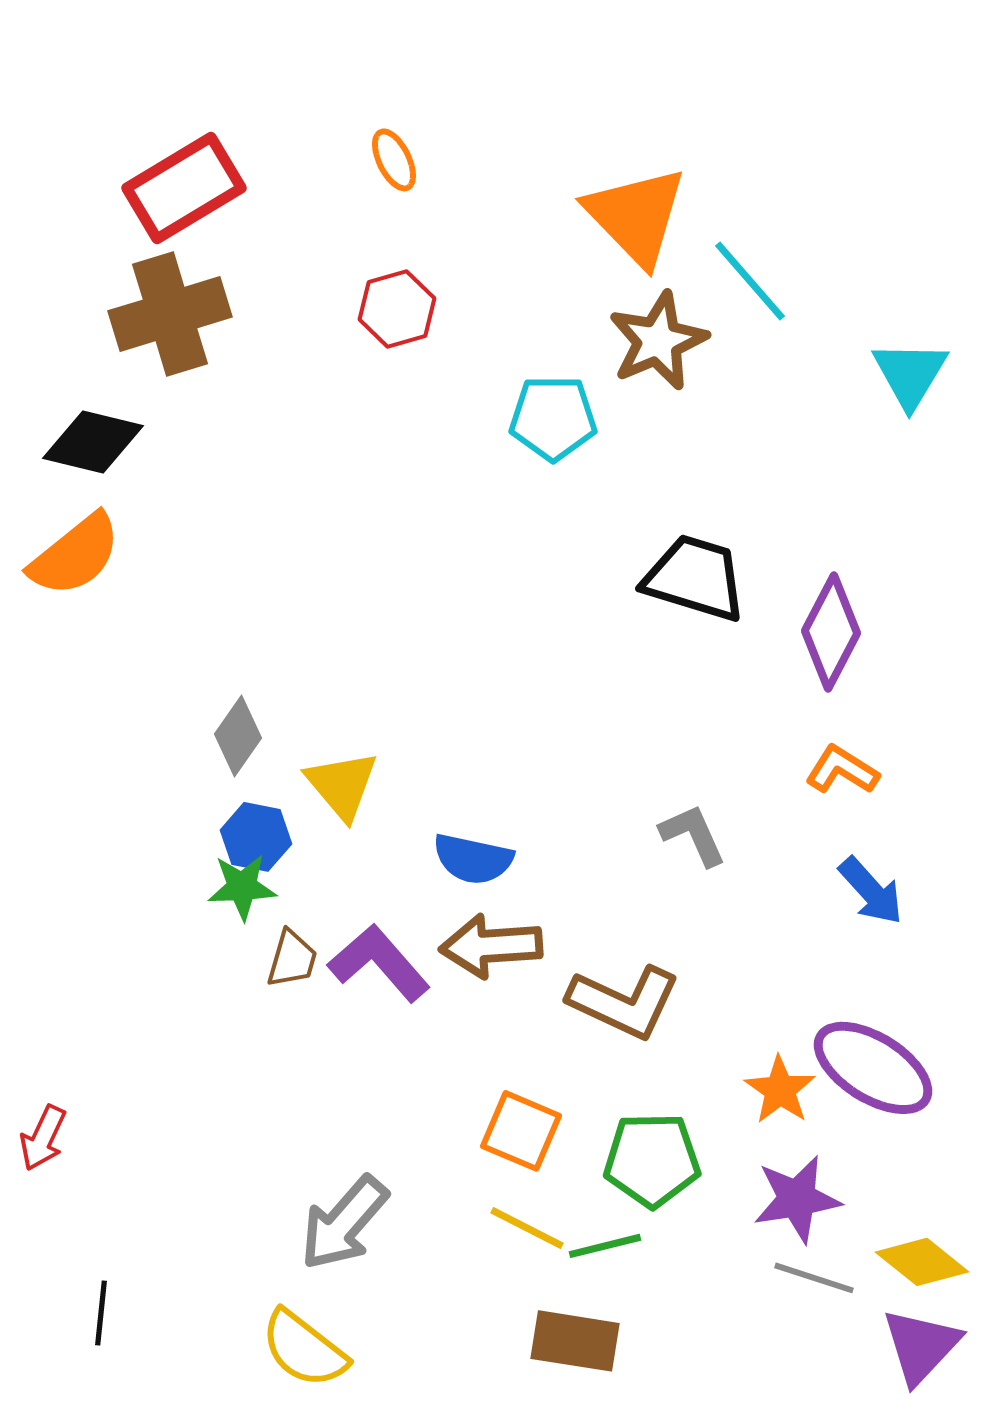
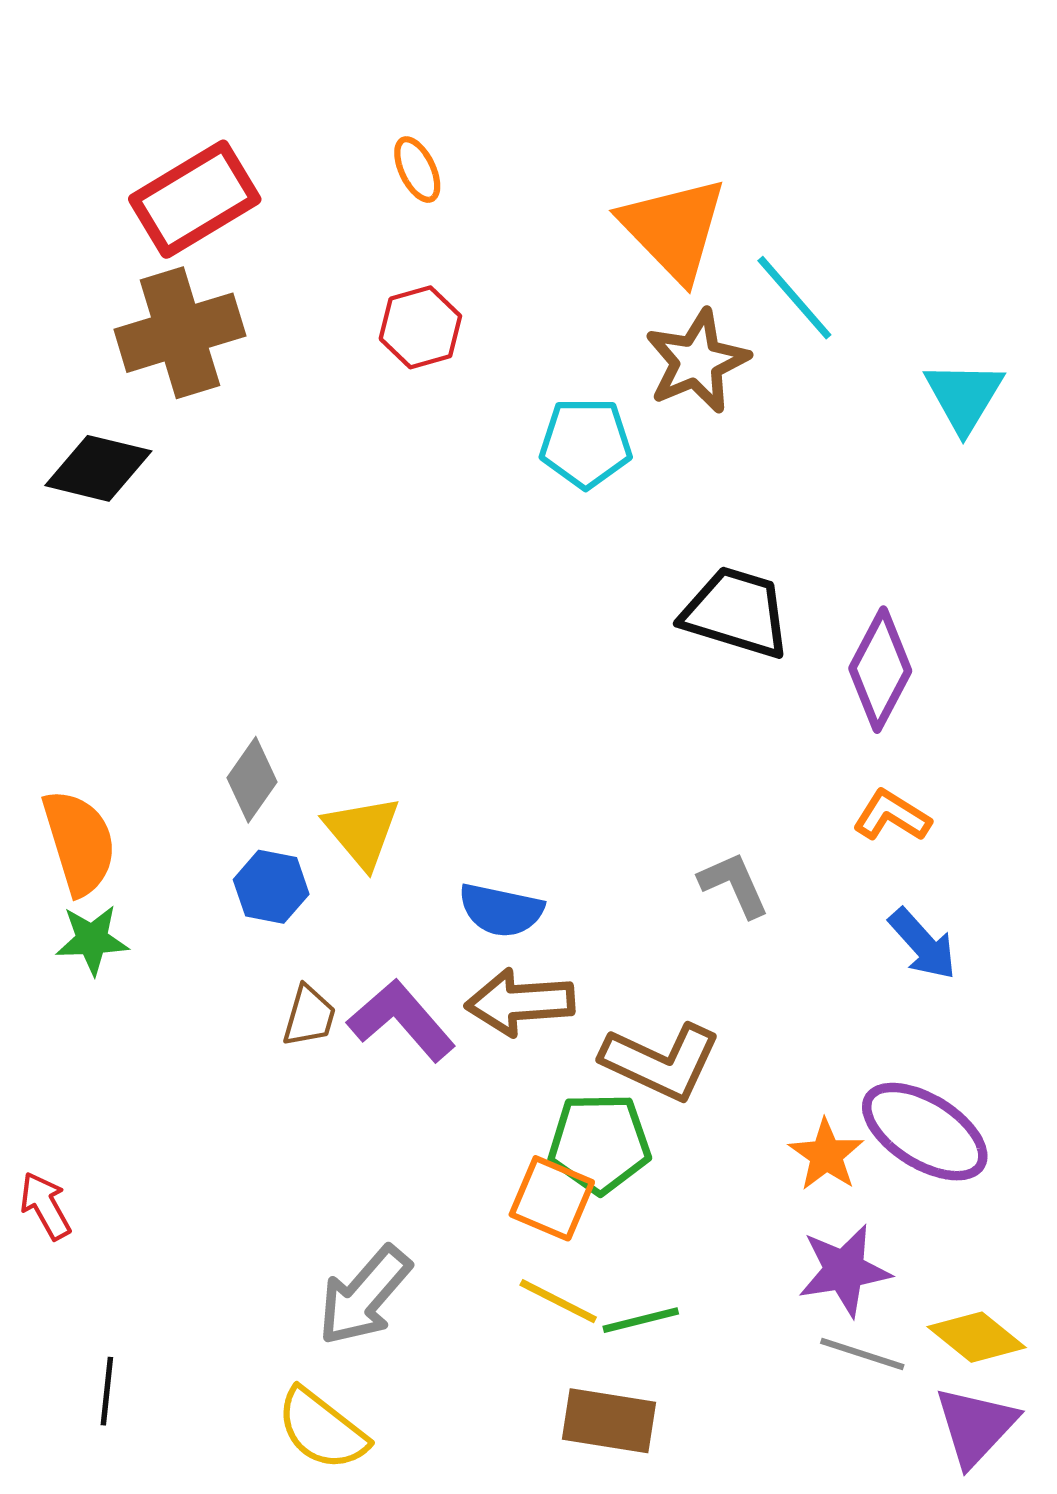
orange semicircle: (75, 555) -> (79, 842), moved, turned -68
green star: (242, 887) -> (92, 940), moved
red arrow: (43, 1138) -> (45, 1206), turned 126
green pentagon: (652, 1160) -> (599, 1143), moved

